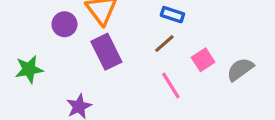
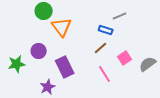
purple circle: (64, 24) -> (39, 51), moved
purple rectangle: (106, 52) -> (65, 67), moved

